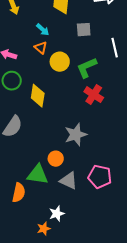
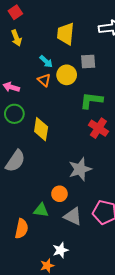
yellow circle: (60, 62) -> (67, 75), moved
green L-shape: (87, 68) -> (91, 100), turned 30
green triangle: (38, 175) -> (41, 210), size x0.7

